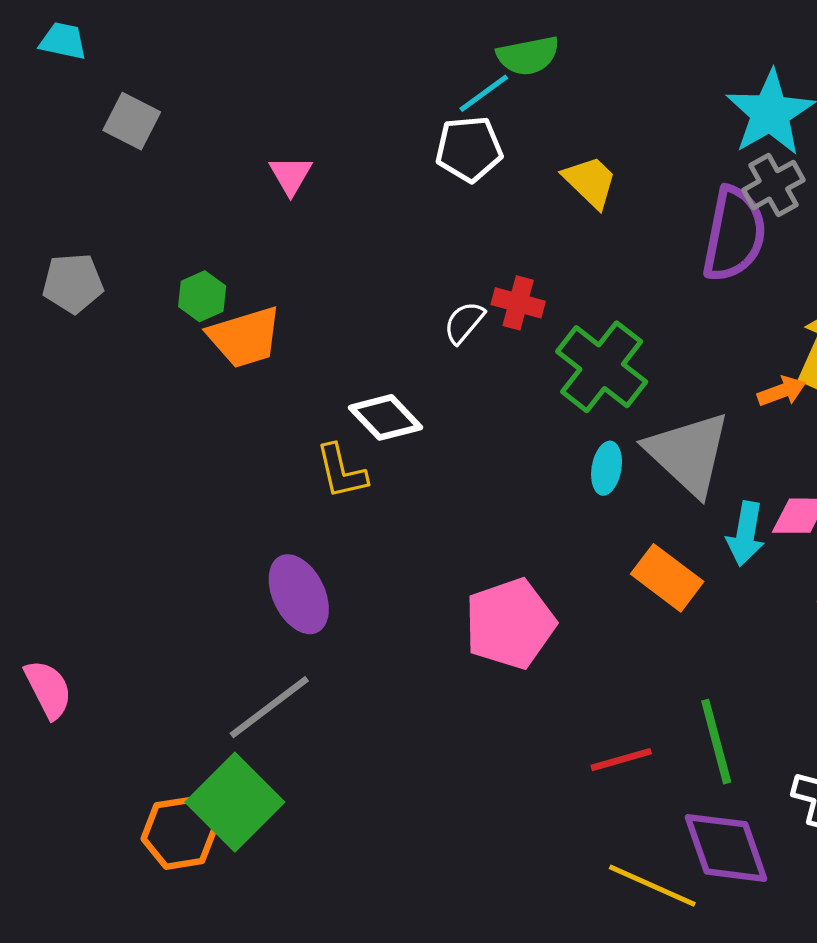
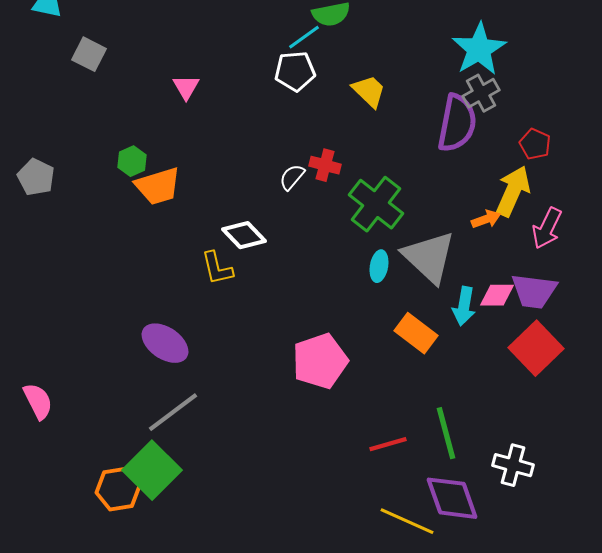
gray pentagon: (73, 283) -> (36, 177), moved, turned 30
purple ellipse: (299, 594) -> (165, 343), moved, turned -30

